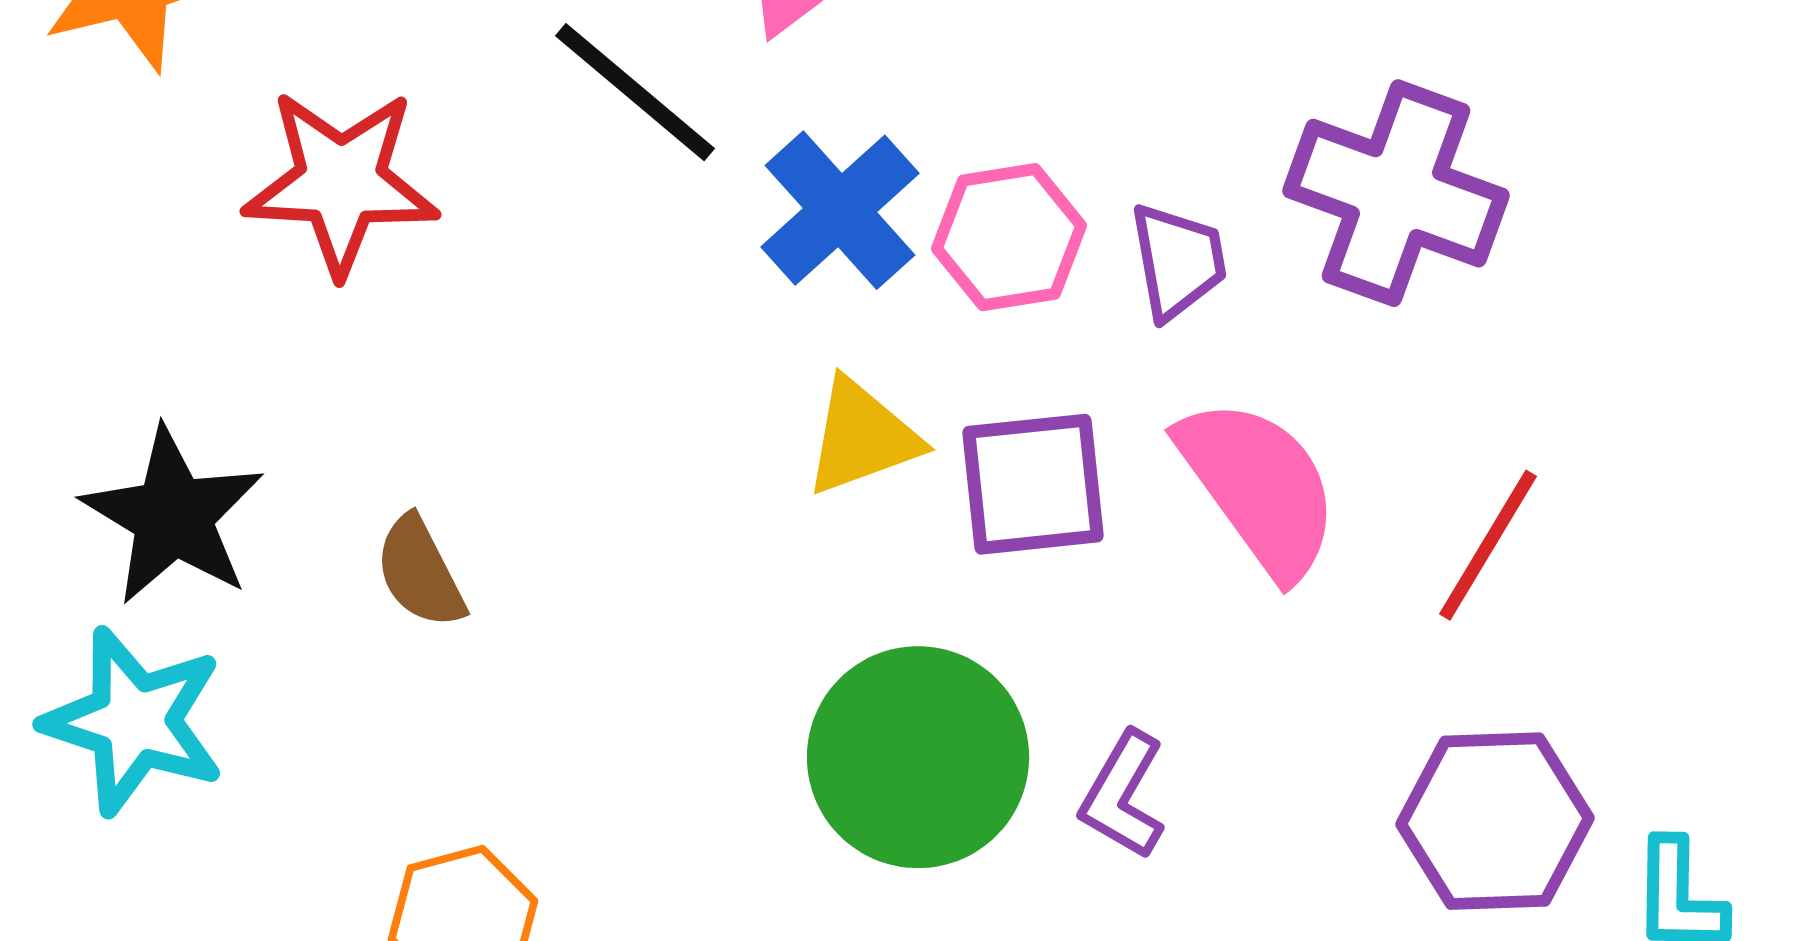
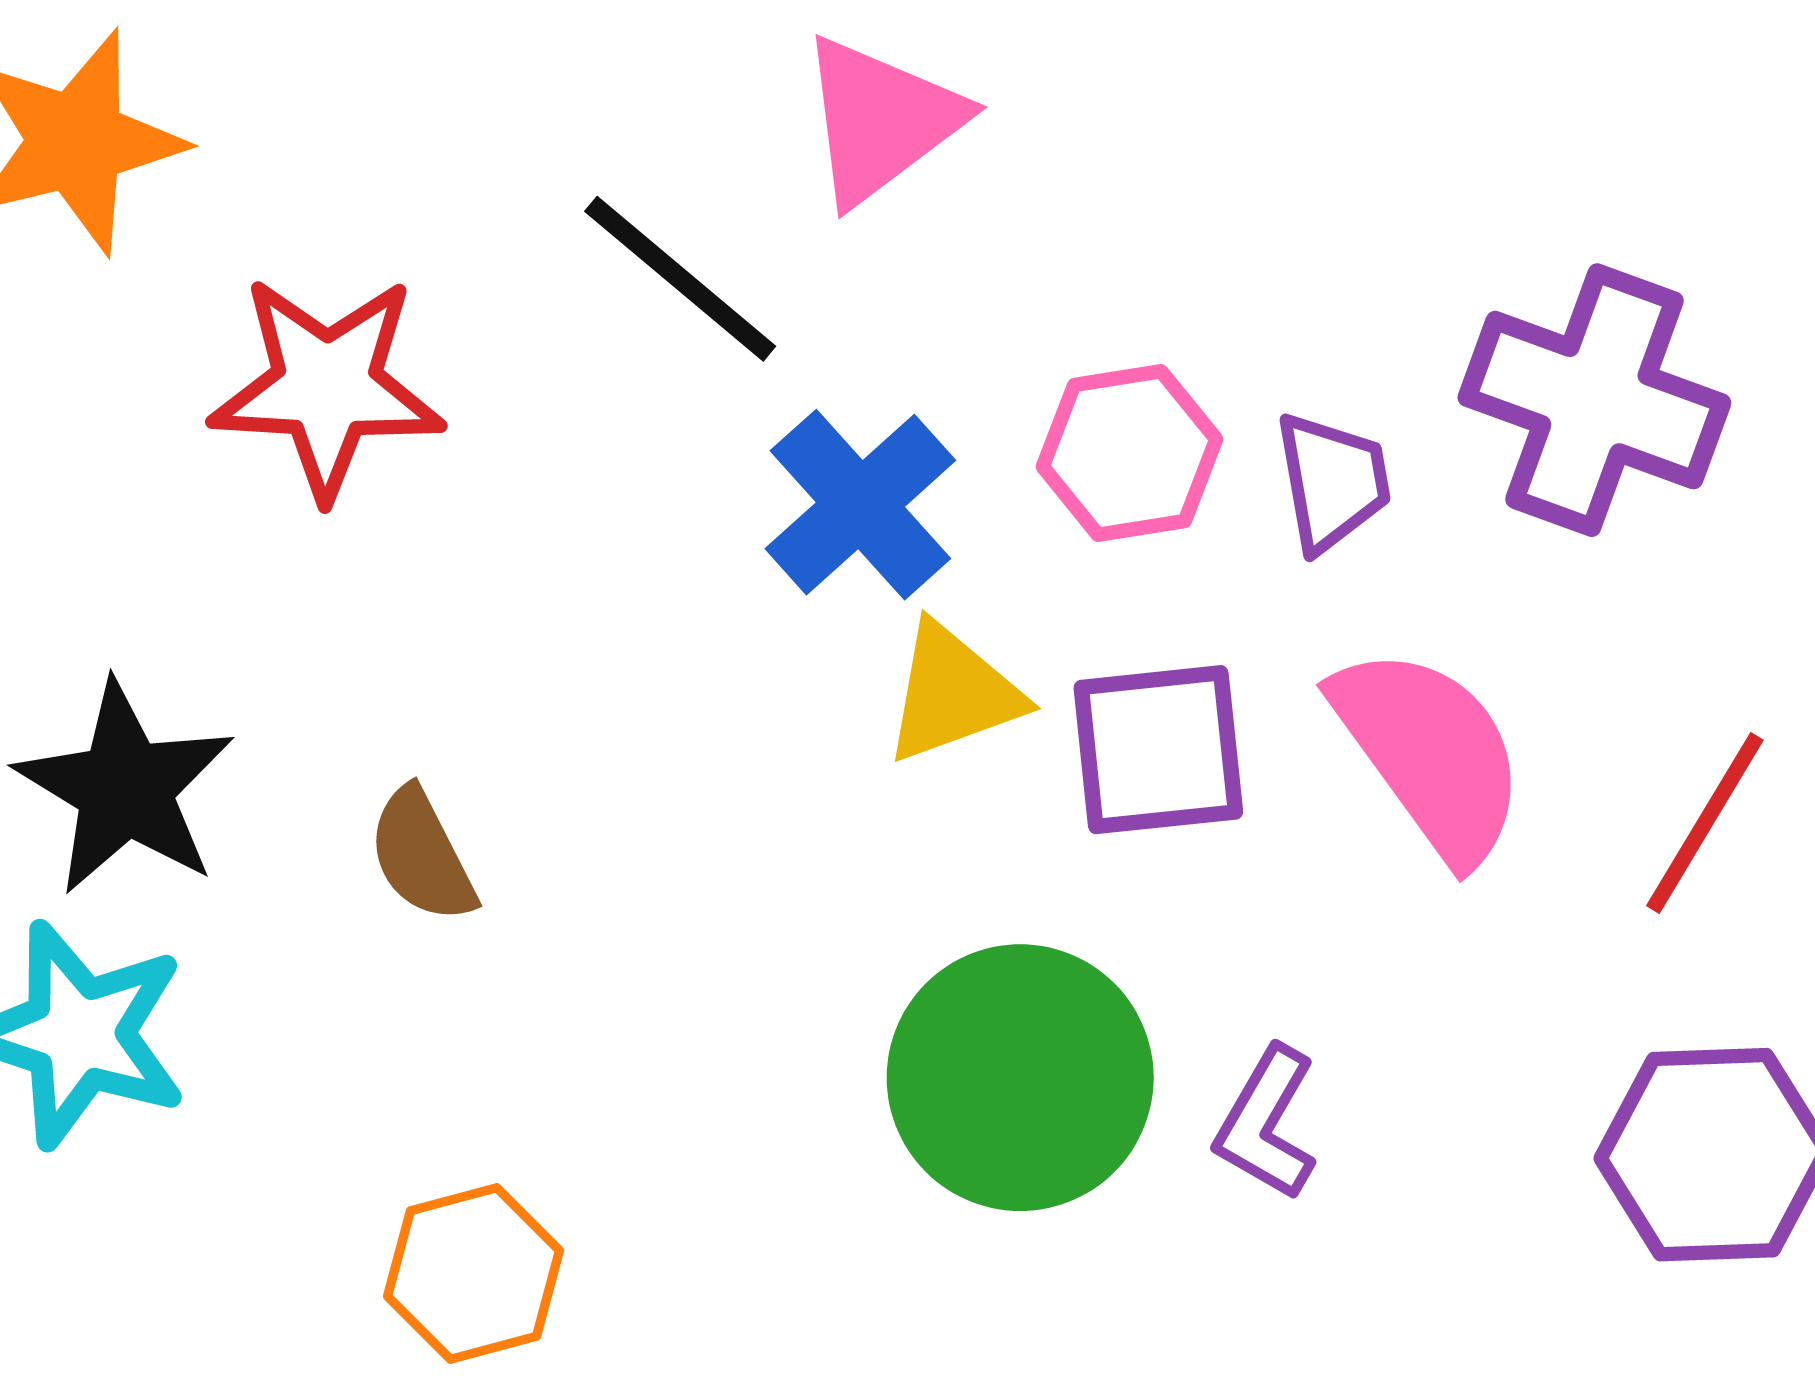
blue cross: (840, 210) -> (860, 505), moved

